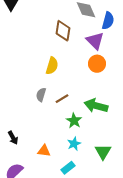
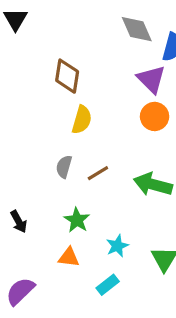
brown diamond: (63, 31) -> (67, 76), moved
green star: (74, 121) -> (77, 220), moved
black arrow: (13, 138) -> (19, 222), moved

